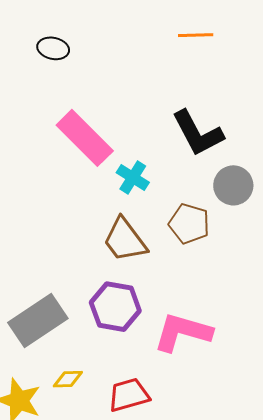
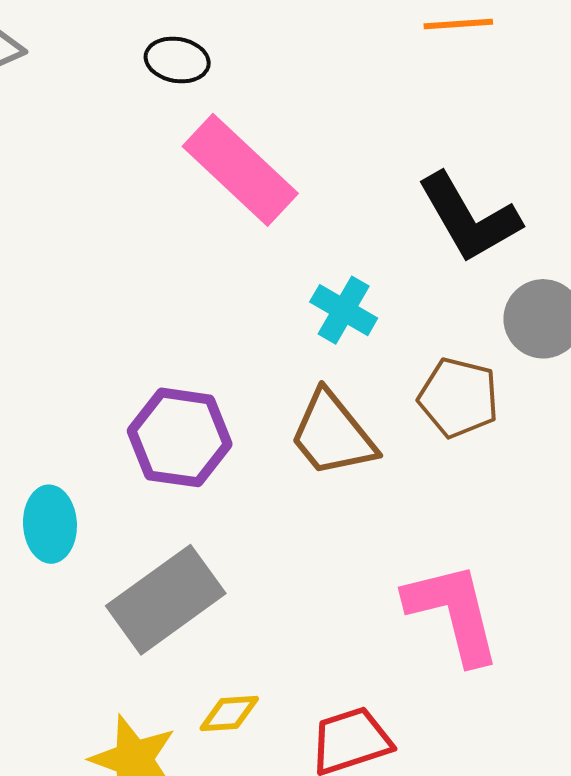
pink rectangle: (85, 138) -> (240, 170), moved
purple hexagon: (115, 307) -> (180, 437), moved
pink L-shape: (183, 332) -> (453, 613), turned 62

